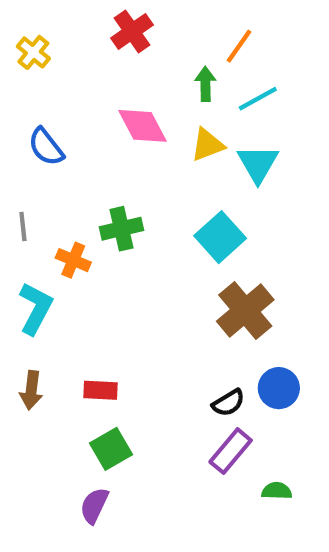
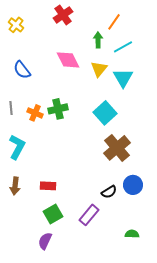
yellow triangle: (208, 145) -> (99, 69), turned -30
orange cross: (73, 260) -> (35, 113), moved
purple rectangle: (231, 451) -> (89, 215), moved

